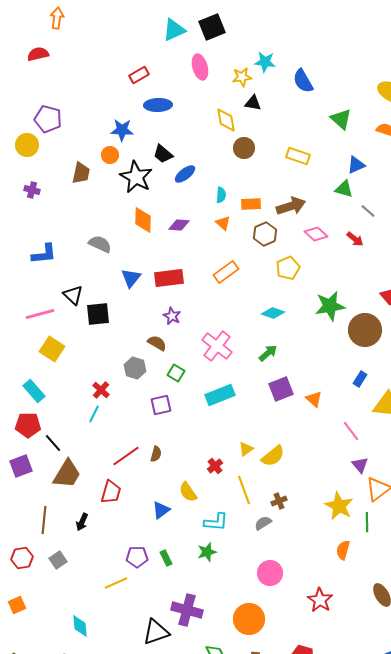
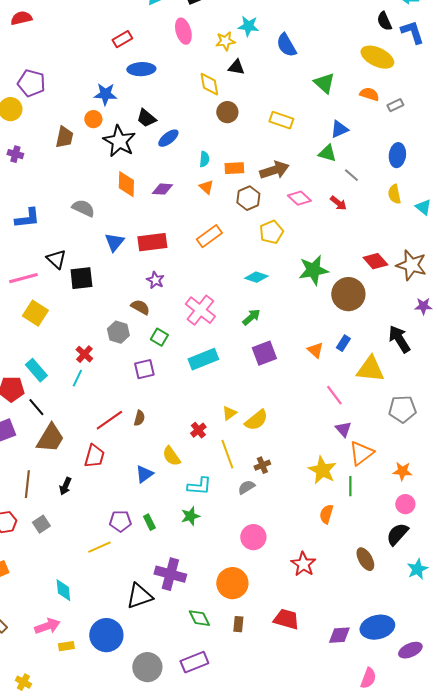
cyan rectangle: (34, 391) -> (36, 370), moved
orange triangle: (314, 399) -> (315, 350), moved

